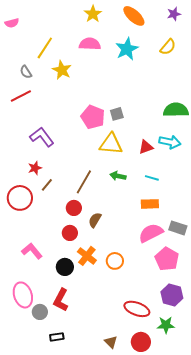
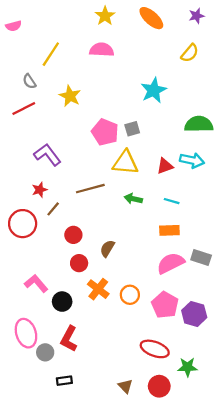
cyan star: (127, 49) -> (154, 90), moved
yellow star: (62, 70) -> (70, 96), moved
brown line: (84, 182) -> (90, 189), moved, turned 45
red circle: (74, 208) -> (73, 235), moved
pink pentagon: (167, 259) -> (165, 305), moved
black circle: (65, 267) -> (62, 302), moved
purple hexagon: (172, 295) -> (194, 314), moved

